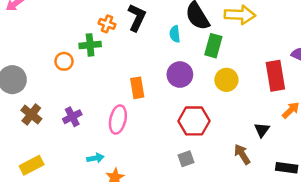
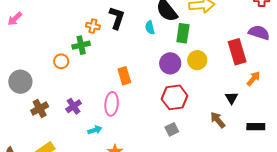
purple circle: (180, 75) -> (170, 63), moved
brown cross: (31, 114) -> (40, 109), turned 30
cyan arrow: (95, 158) -> (95, 130), moved

